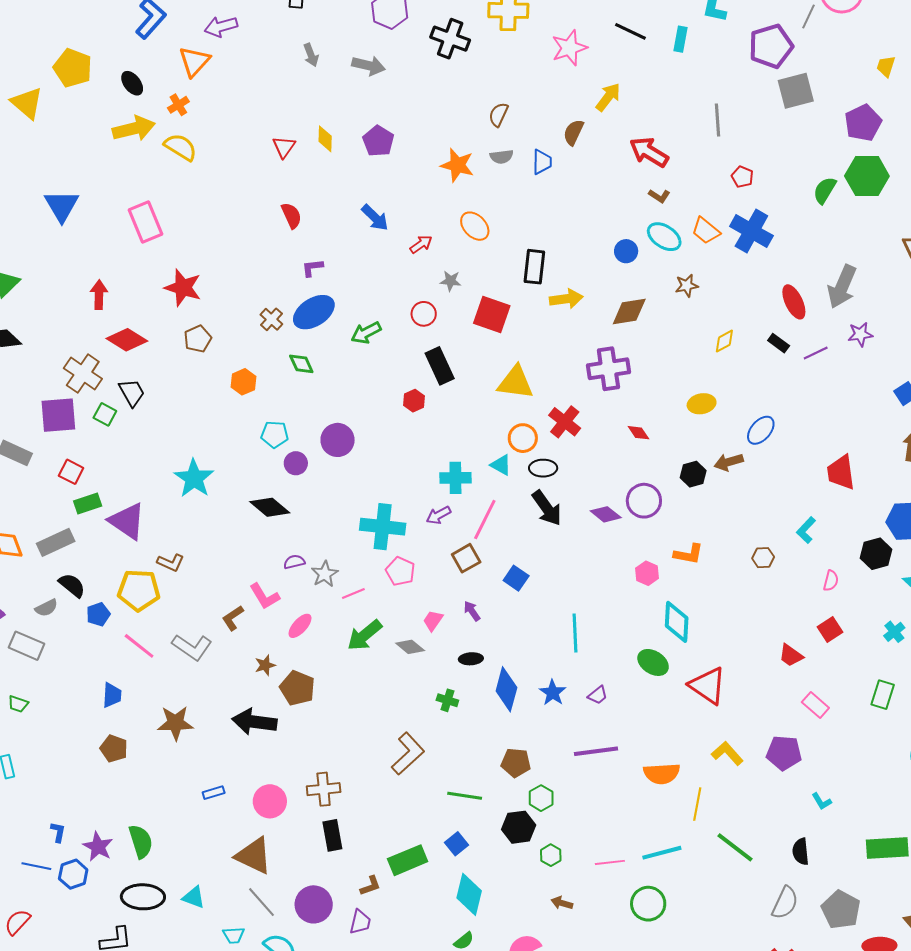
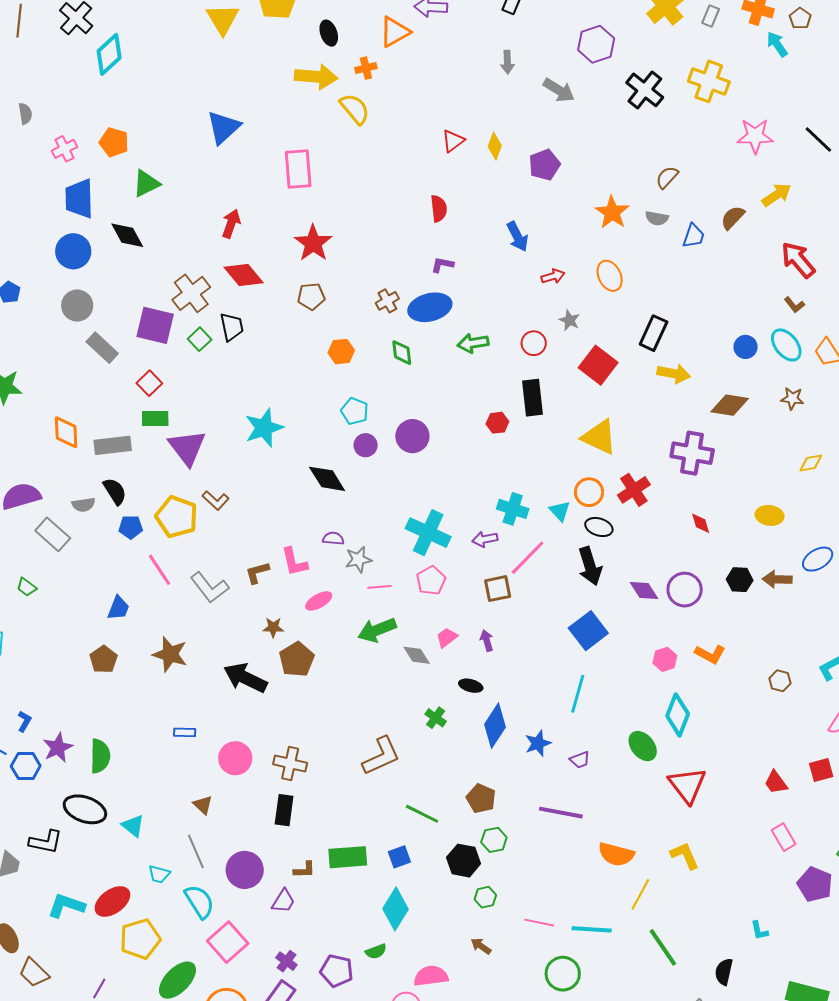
blue square: (516, 578) -> (588, 631), moved, size x1.5
purple pentagon: (784, 753) -> (815, 884), moved
brown triangle: (254, 856) -> (203, 805), size x0.5

